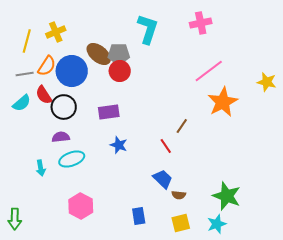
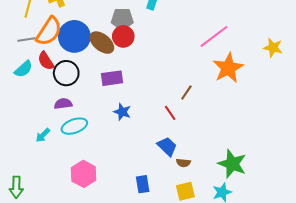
brown ellipse: (99, 54) -> (102, 43), moved
orange semicircle: (47, 66) -> (49, 31), size x1.4
cyan arrow: (41, 168) -> (43, 135), turned 56

